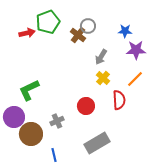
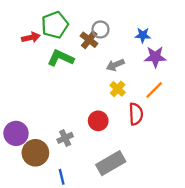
gray arrow: (101, 57) -> (115, 65), turned 35
green L-shape: (29, 90) -> (61, 58), moved, turned 50

